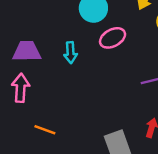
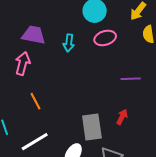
orange line: (45, 130) -> (35, 101), turned 30

